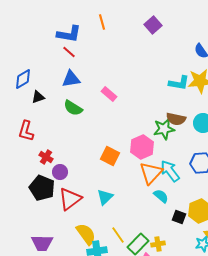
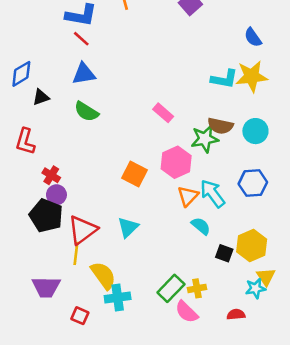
pink rectangle: (109, 94) -> (163, 113), moved
purple circle: (60, 172) -> (56, 195), moved
orange triangle: (151, 173) -> (188, 196), size x0.7
yellow line: (118, 235) -> (76, 253), moved, turned 42

